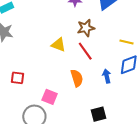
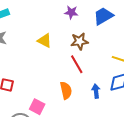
yellow triangle: (58, 45) -> (45, 41), moved

